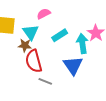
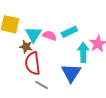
pink semicircle: (44, 14) -> (50, 36), moved, turned 40
cyan rectangle: (60, 35) -> (69, 32), moved

